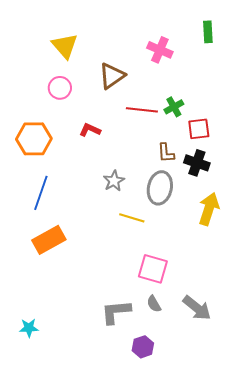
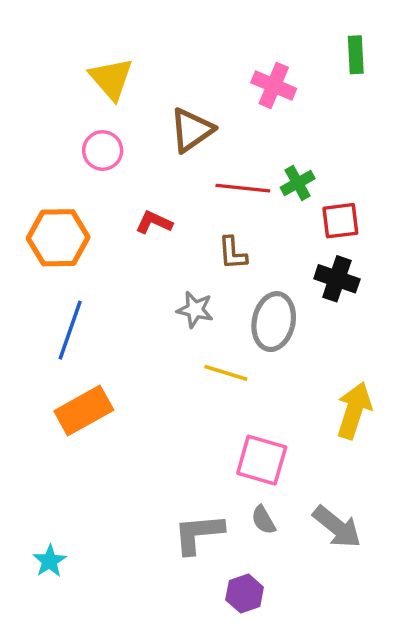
brown L-shape: (166, 153) -> (233, 253), moved
gray star: (114, 181) -> (195, 310), turned -30
yellow arrow: (209, 209) -> (354, 410), moved
cyan star: (29, 328) -> (50, 561), turned -30

